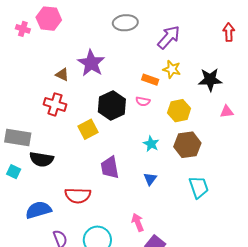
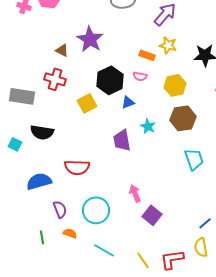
gray rectangle: (18, 138) -> (22, 96), moved
cyan star: (151, 144) -> (148, 126), moved
purple trapezoid: (110, 168) -> (122, 140), moved
blue triangle: (150, 179) -> (128, 102), moved, turned 32

